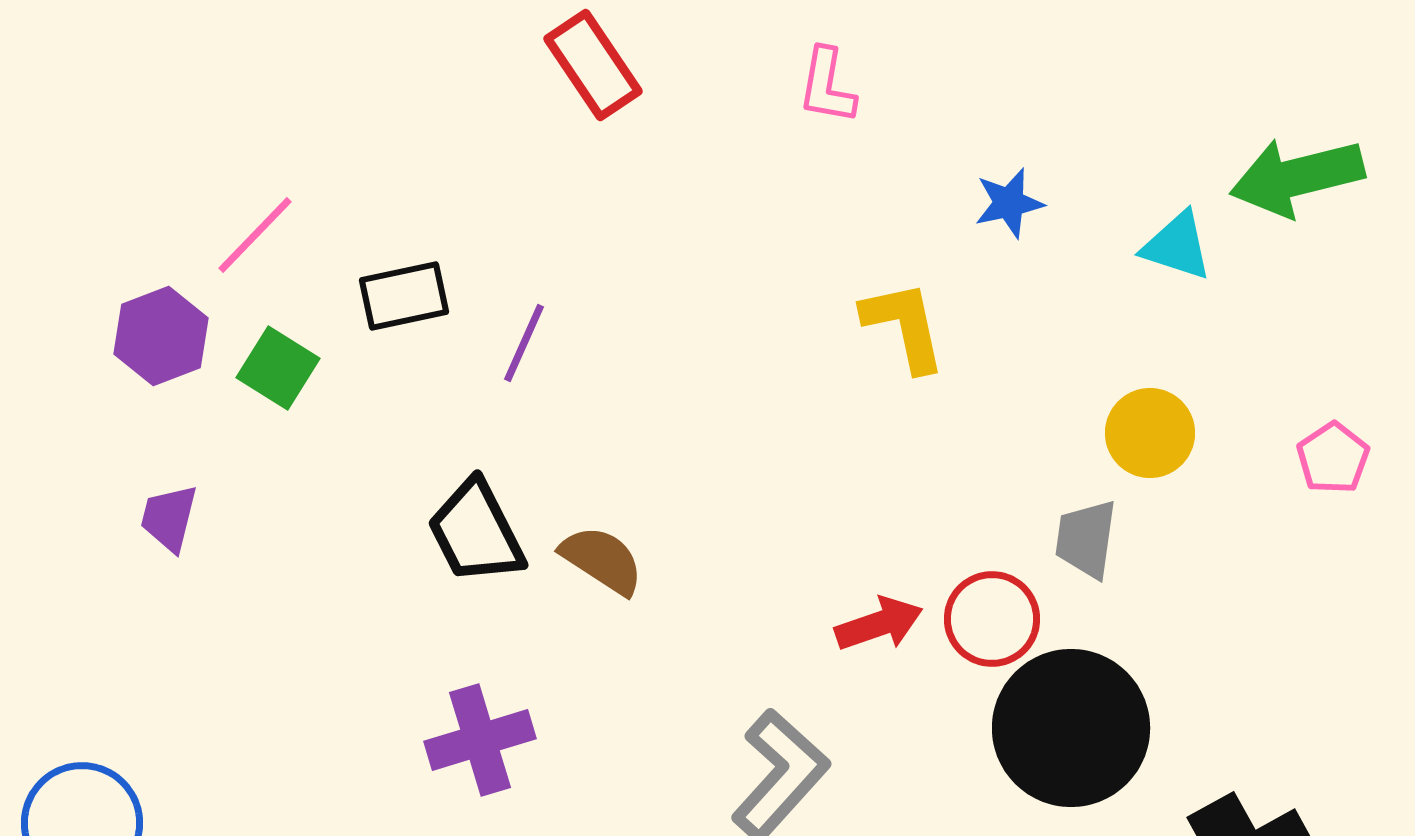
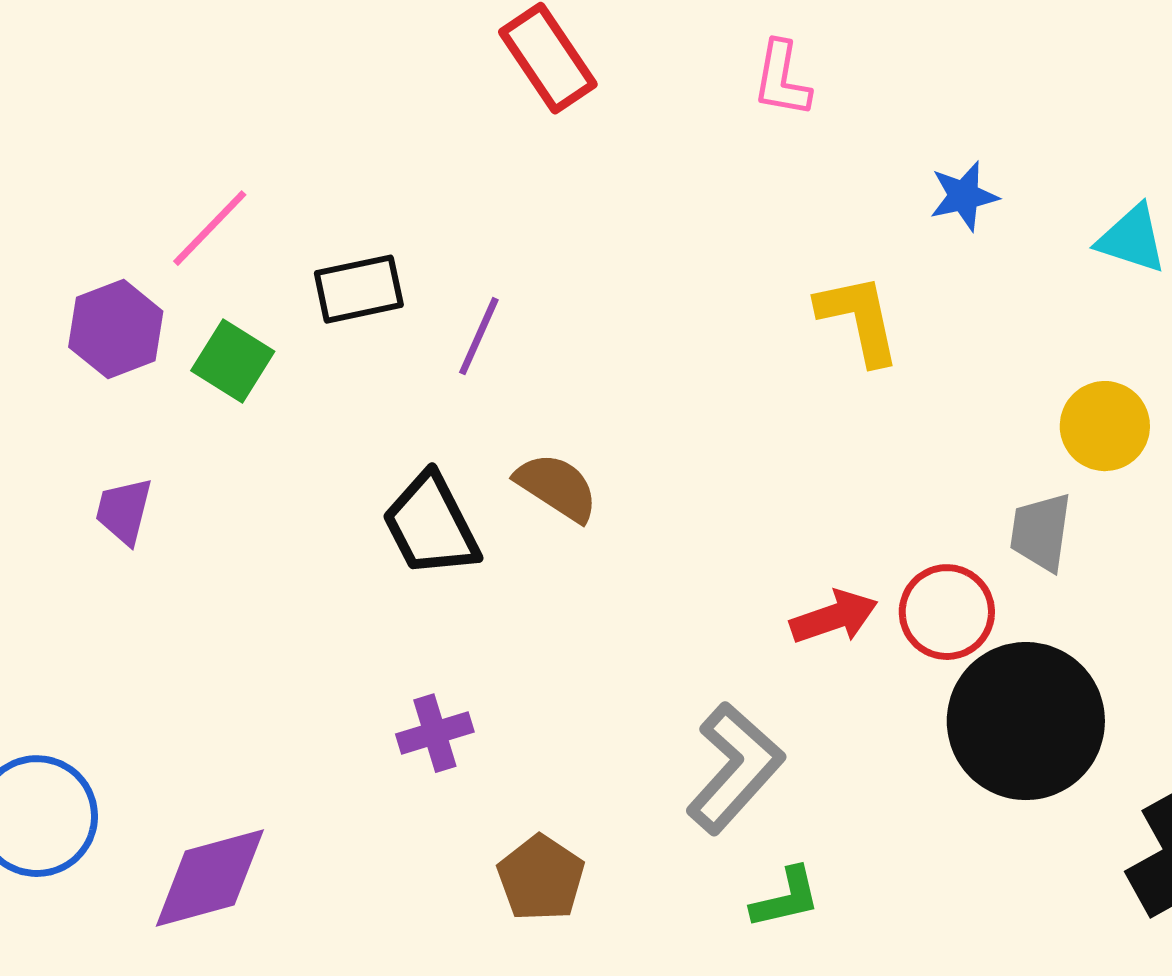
brown semicircle: (602, 560) -> (557, 487), moved
purple cross: (480, 740) -> (435, 733), size x0.7

